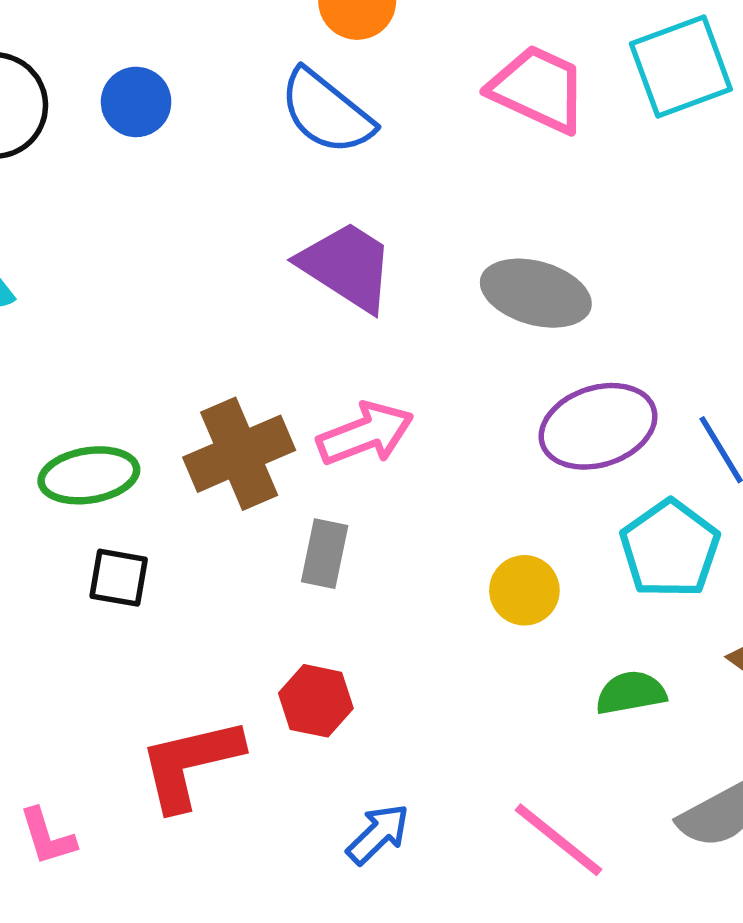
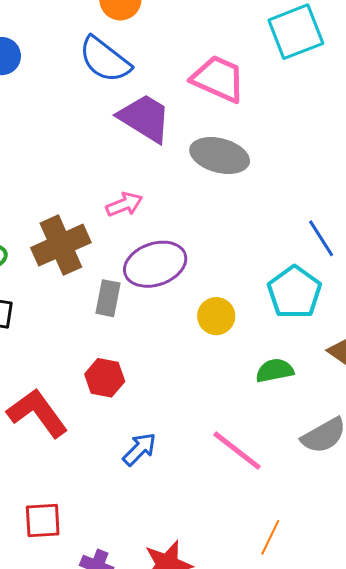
pink trapezoid: (538, 89) -> (218, 79), moved
purple trapezoid: (347, 266) -> (145, 118), moved
purple ellipse: (598, 426) -> (155, 264), moved
pink arrow: (365, 434) -> (124, 204), moved, size x0.7
red L-shape: (190, 764) -> (37, 413), turned 68

